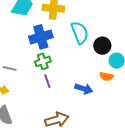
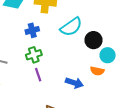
cyan semicircle: (80, 33) -> (71, 27), turned 75
blue cross: (41, 37) -> (32, 30), size x0.6

